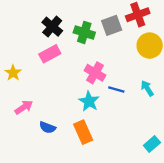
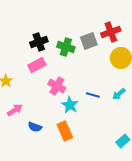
black cross: (52, 27) -> (39, 42), turned 30
pink cross: (95, 73) -> (57, 86), moved
cyan arrow: (147, 88) -> (119, 94), turned -96

